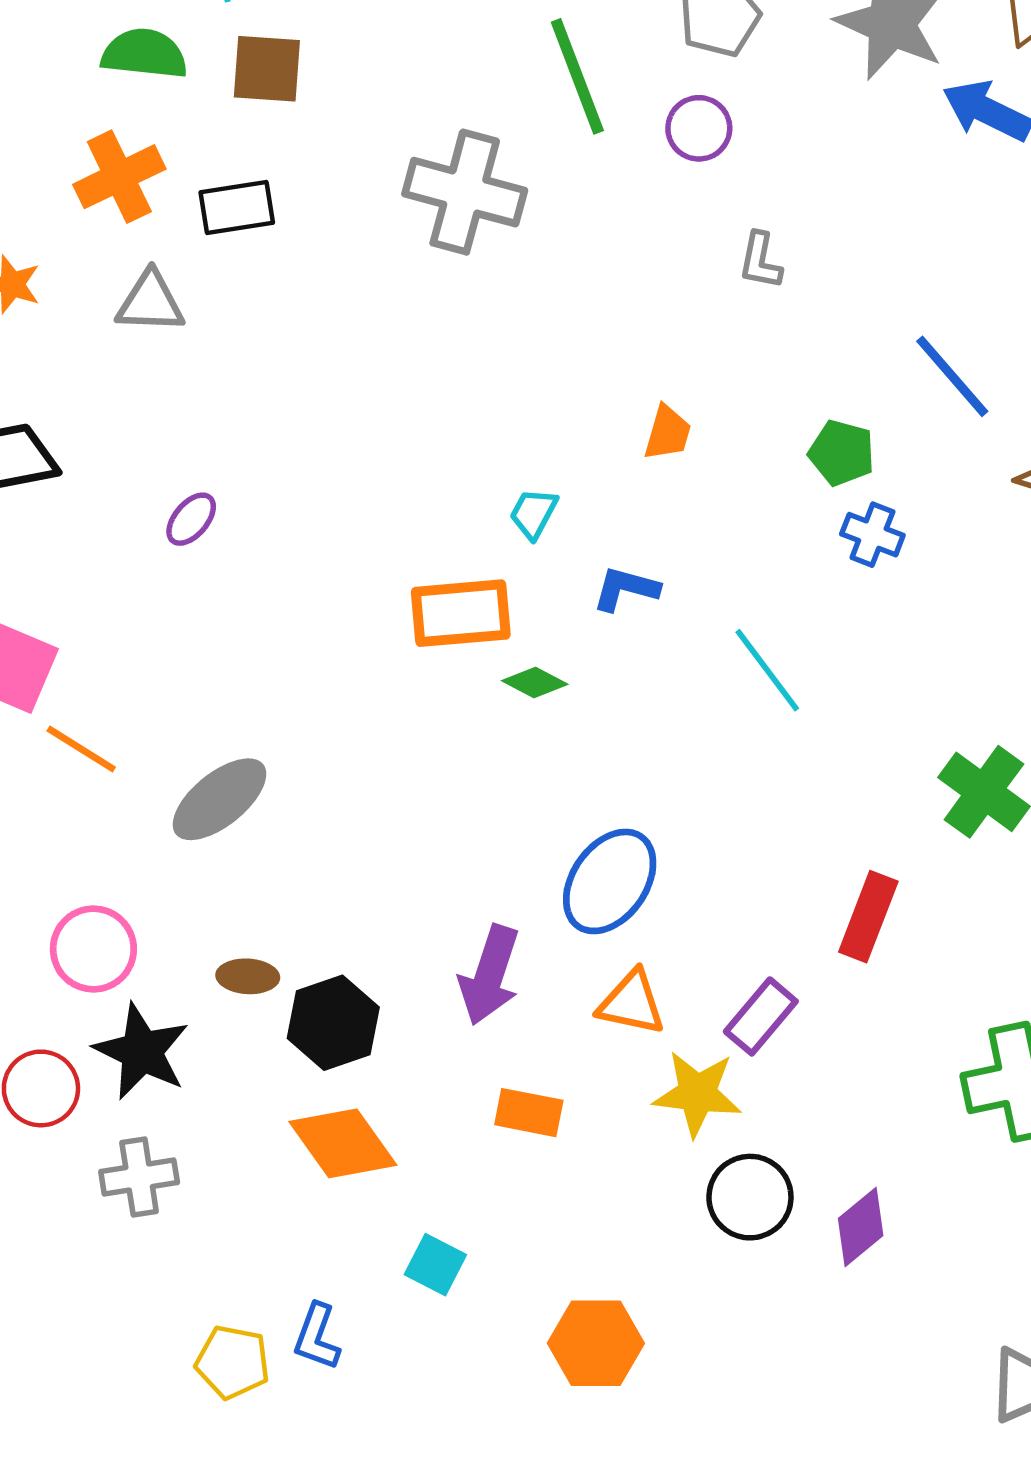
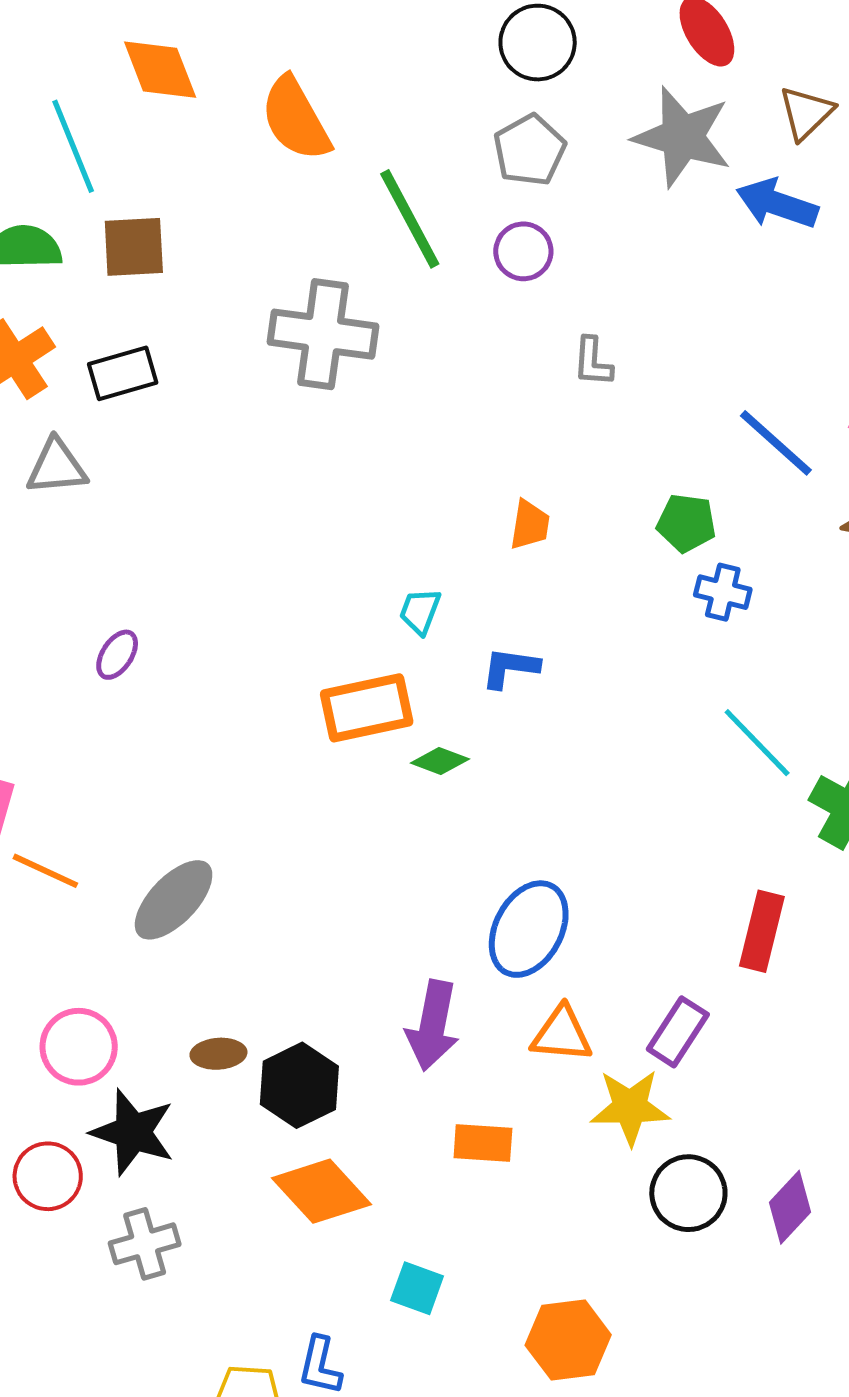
cyan line: (767, 670) -> (757, 743), moved

